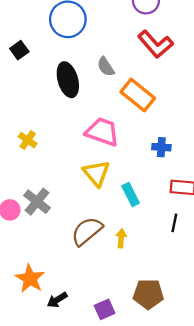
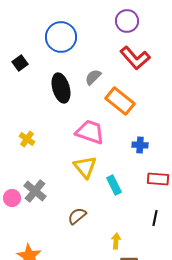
gray semicircle: (106, 67) -> (93, 77), turned 78
black line: (174, 223) -> (155, 218), moved
brown semicircle: (87, 231) -> (77, 216), size x0.7
yellow arrow: (121, 238) -> (116, 241), moved

